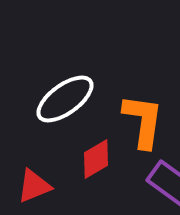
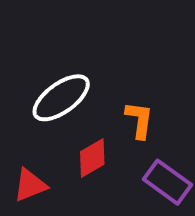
orange L-shape: (143, 121) -> (139, 120), size x0.7

